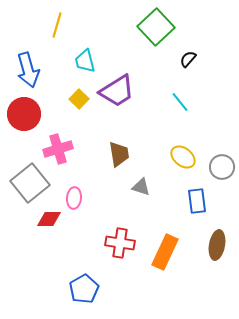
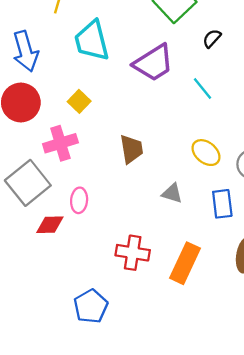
cyan trapezoid: (85, 61) -> (92, 41), size x1.5
purple trapezoid: (117, 91) -> (154, 63), moved
yellow square: (79, 99) -> (79, 101), moved
gray triangle: (141, 187) -> (172, 193), moved

